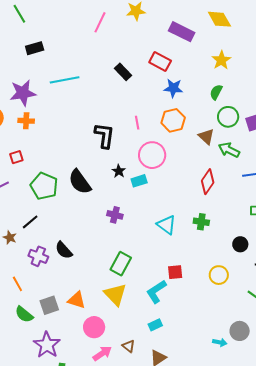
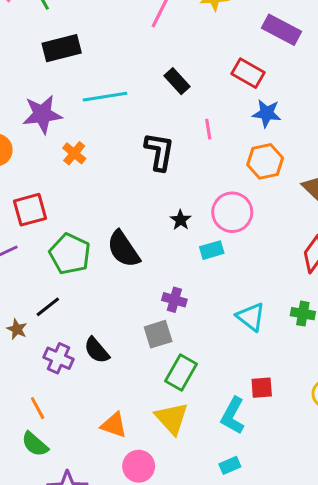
black rectangle: (35, 48) -> (62, 48), size x1.4
black rectangle: (123, 72) -> (177, 81), moved
orange cross: (26, 121) -> (74, 153), moved, turned 35
pink line: (137, 123) -> (208, 129), moved
black L-shape: (104, 136) -> (159, 152), moved
red square: (16, 157) -> (30, 210), size x1.6
black star: (119, 171) -> (181, 220), moved
orange line: (17, 284) -> (38, 408), moved
cyan L-shape: (156, 292) -> (233, 416), turned -30
gray square: (49, 305) -> (158, 334), moved

